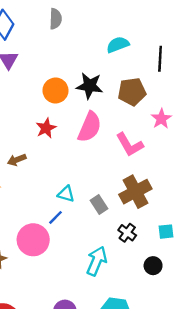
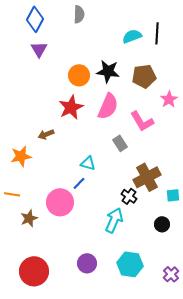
black line: (160, 59) -> (157, 33), moved
red star: (46, 128) -> (71, 107), size x1.4
brown cross: (135, 192) -> (147, 177), moved
gray rectangle: (99, 205) -> (120, 143), moved
black cross: (127, 233) -> (129, 196), moved

